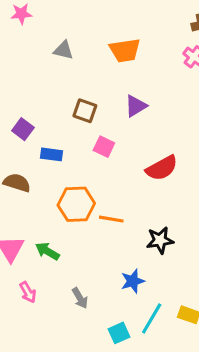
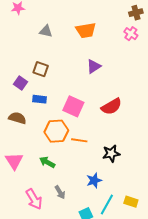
brown square: (85, 111) -> (41, 69), moved
pink square: (104, 147) -> (73, 106), moved, size x1.5
green arrow: (47, 251) -> (47, 162), moved
pink arrow: (28, 292) -> (34, 199), moved, size x1.5

